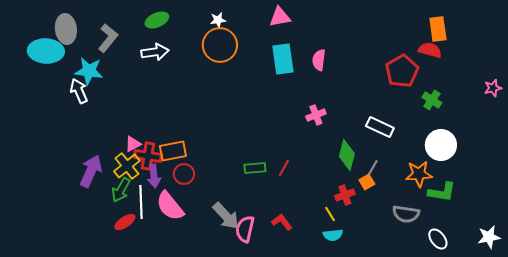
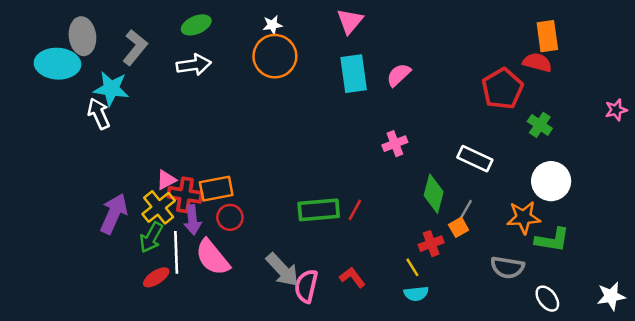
pink triangle: (280, 17) -> (350, 21), turned -40
pink semicircle: (319, 60) -> (399, 75), turned 40
green rectangle: (255, 168) -> (319, 210), size x1.5

